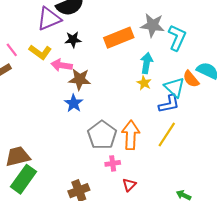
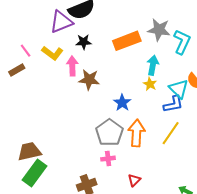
pink arrow: (62, 65) -> (72, 66), turned 78
blue star: (74, 103) -> (122, 103), moved
pink cross: (113, 163) -> (108, 159), moved

